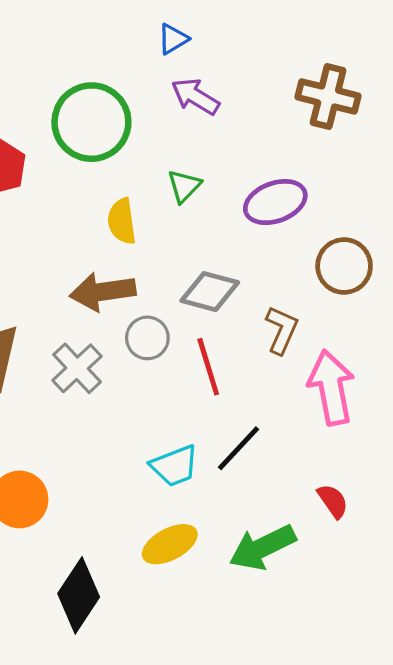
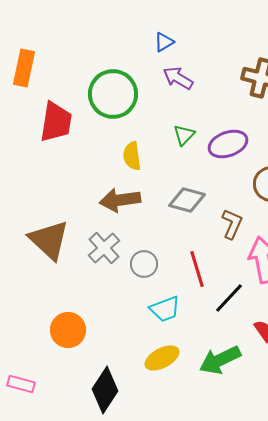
green triangle: (184, 186) -> (184, 135), moved
gray circle: (147, 338) -> (144, 264), moved
red line: (208, 367) -> (197, 269), moved
black line: (239, 448) -> (229, 298), moved

